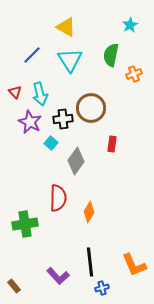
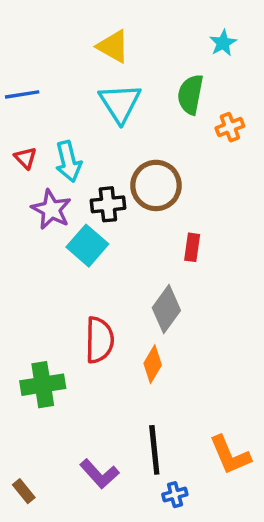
blue line: (32, 55) -> (22, 94), moved, turned 36
cyan square: (51, 143) -> (87, 246), size x1.6
gray diamond: (76, 161) -> (166, 309), moved

